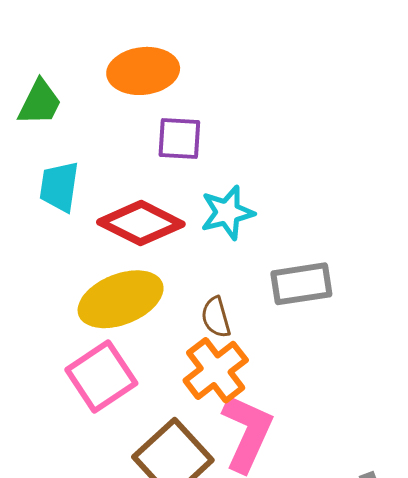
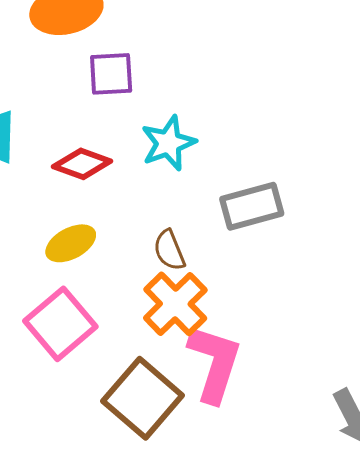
red diamond: (141, 223) -> (82, 164), size x0.7
yellow ellipse: (121, 299) -> (71, 243), size x0.6

